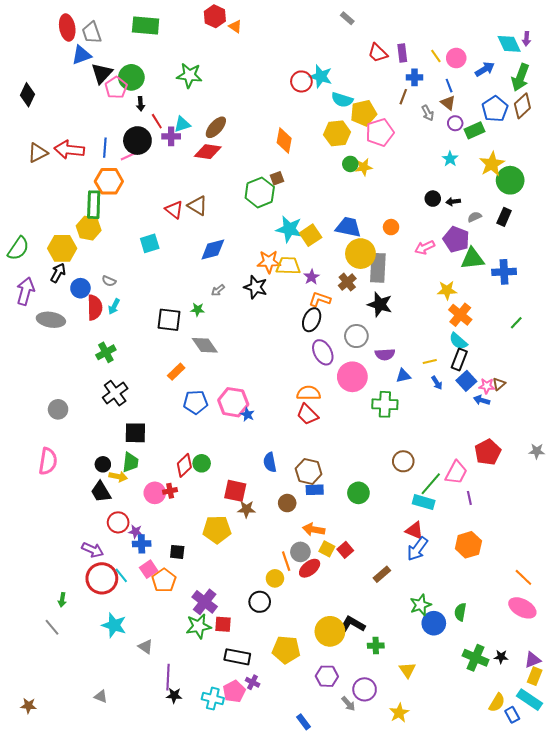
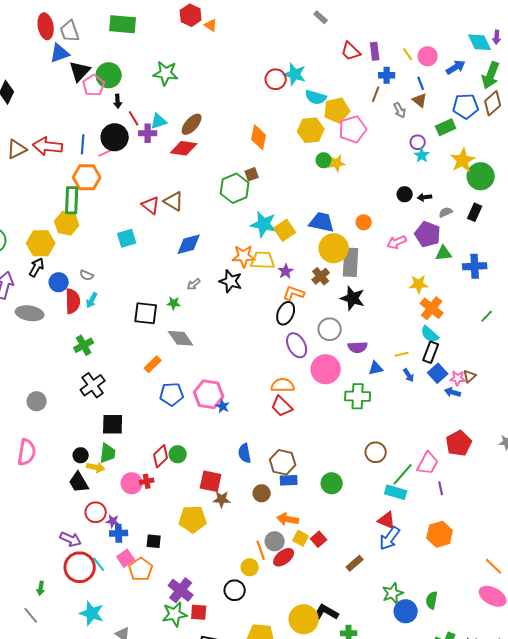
blue pentagon: (495, 109) -> (466, 106), turned 30
purple circle: (455, 123) -> (418, 142), moved
green triangle: (472, 259) -> (444, 253), size x0.7

